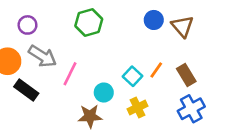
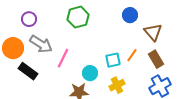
brown triangle: (183, 26) -> (153, 32), moved
cyan square: (133, 76) -> (113, 60), turned 35

